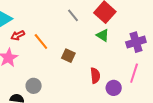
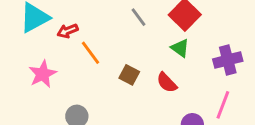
red arrow: (18, 35) -> (68, 31), moved
red semicircle: (95, 76) -> (167, 83), moved, turned 140

